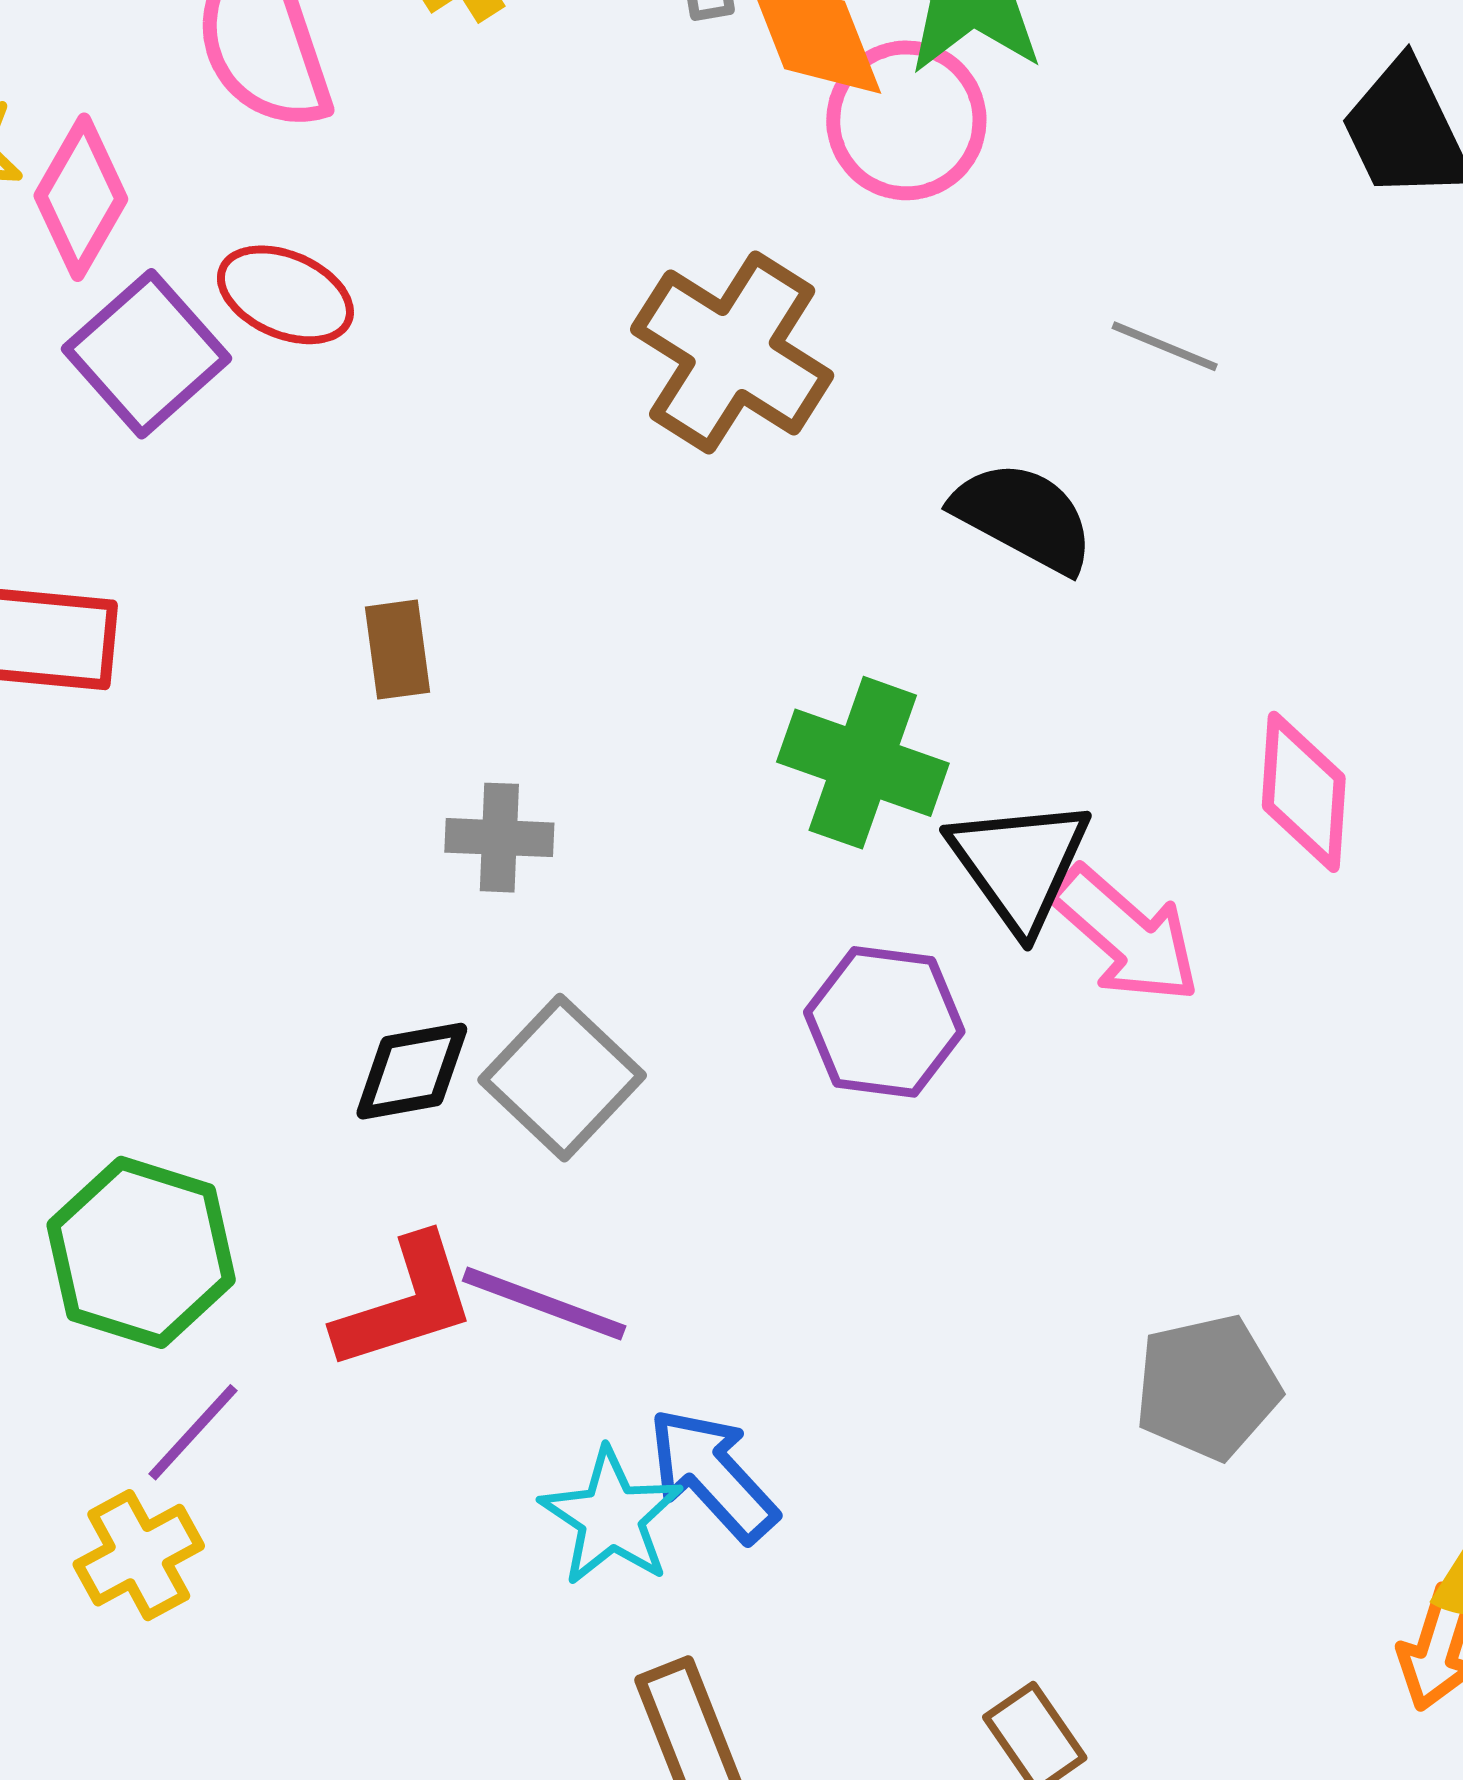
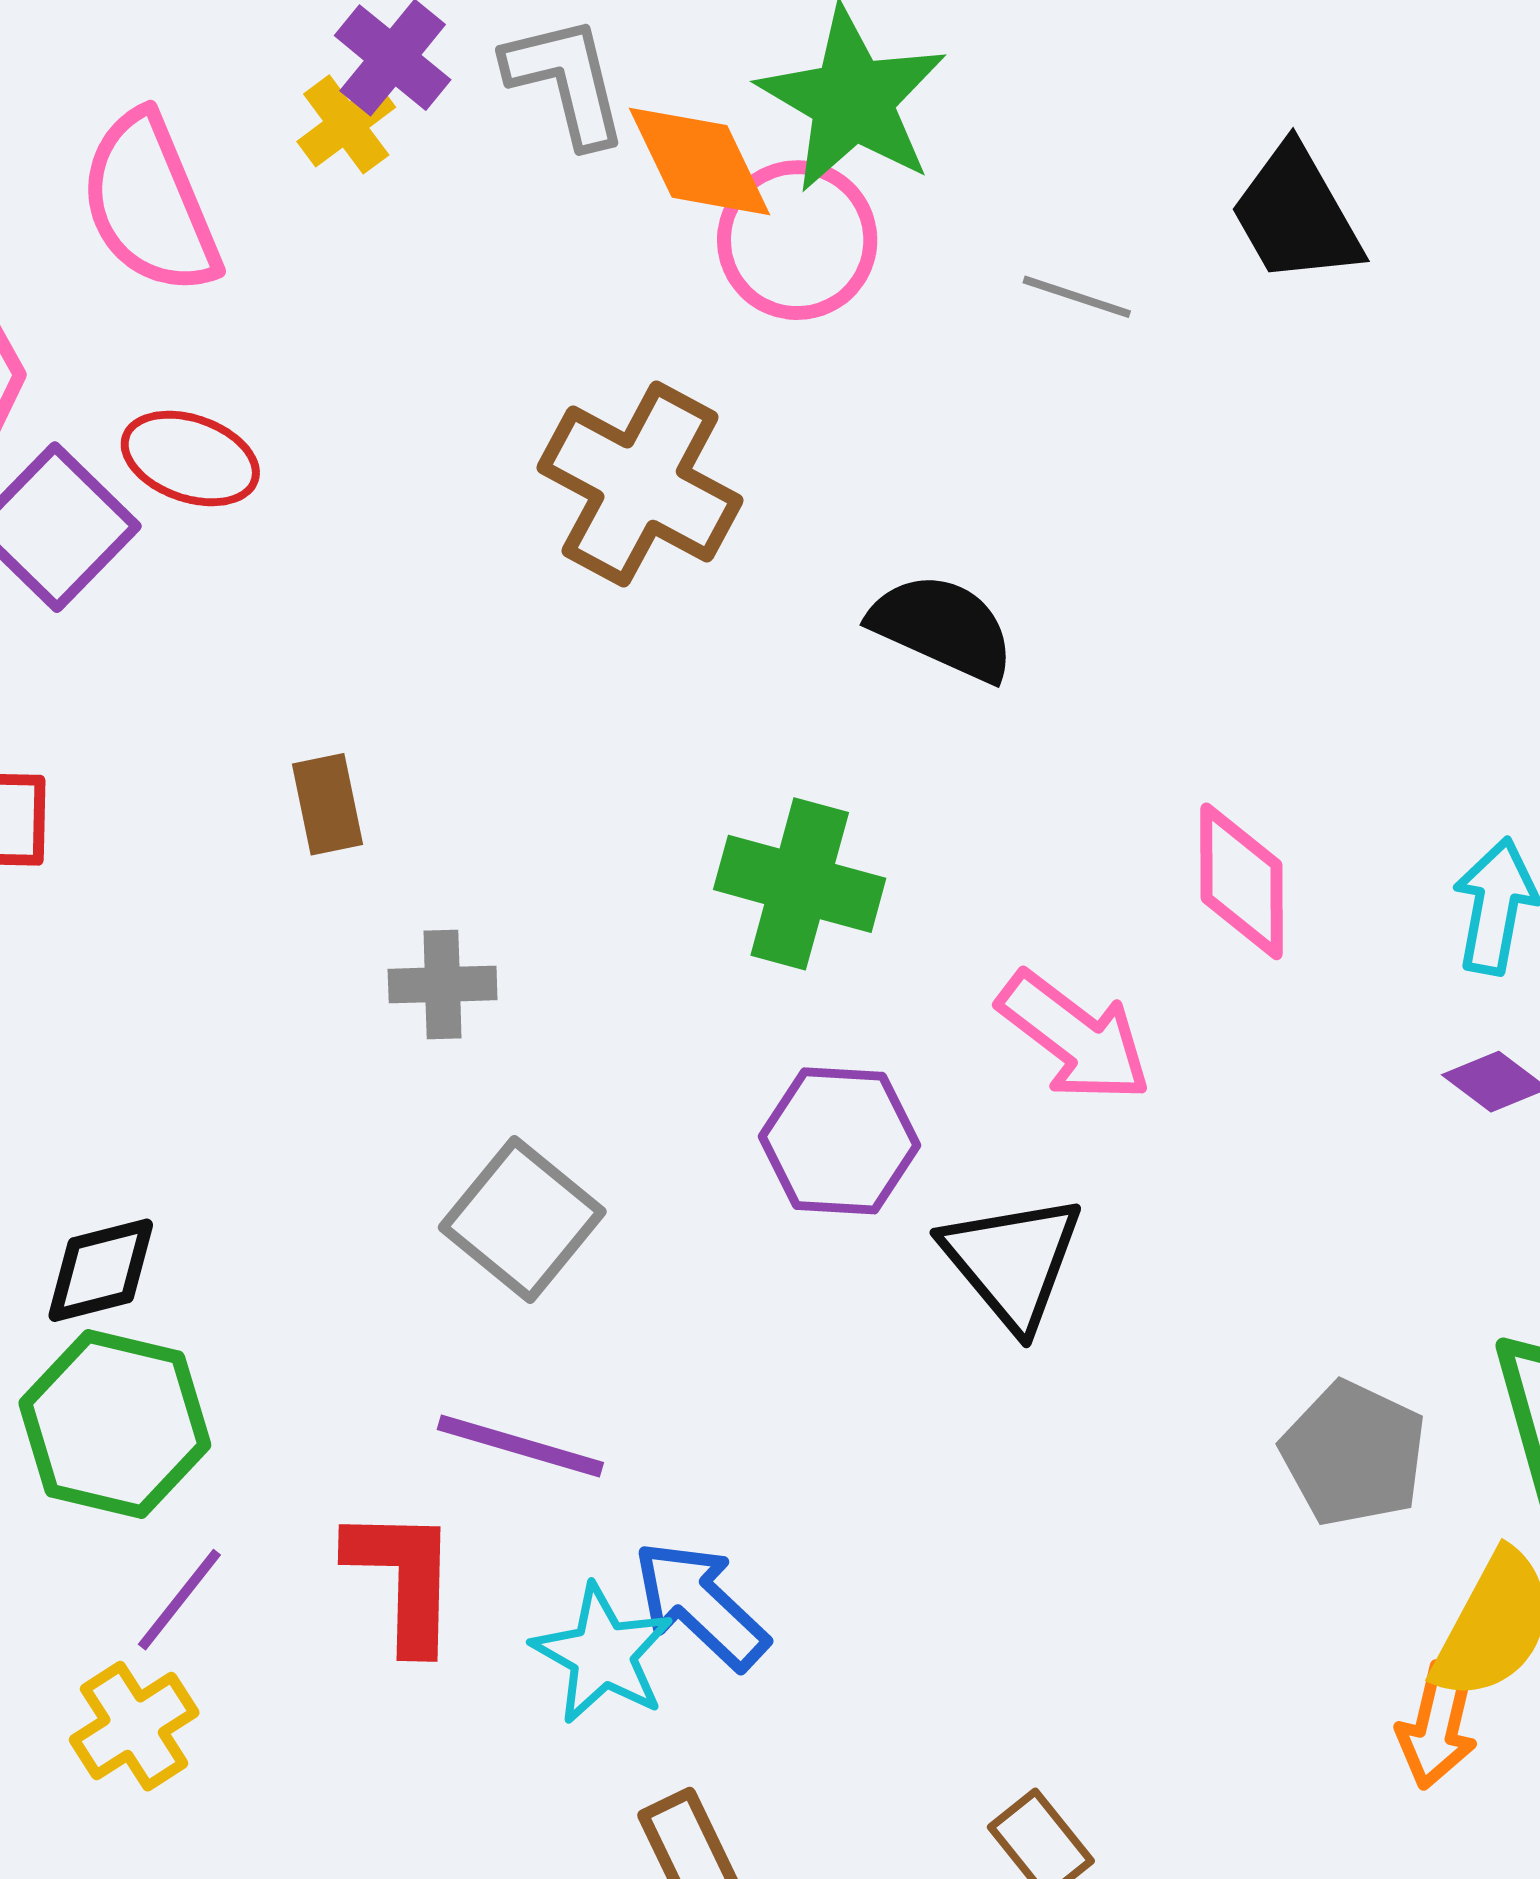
gray line: (1165, 346) -> (1077, 297), moved
black triangle: (1019, 864) -> (1012, 1261), moved
black diamond: (412, 1071) -> (101, 1270), moved
red L-shape: (405, 1303) -> (403, 1579), moved, turned -67
gray pentagon: (1207, 1387) -> (1354, 1454), moved, turned -30

